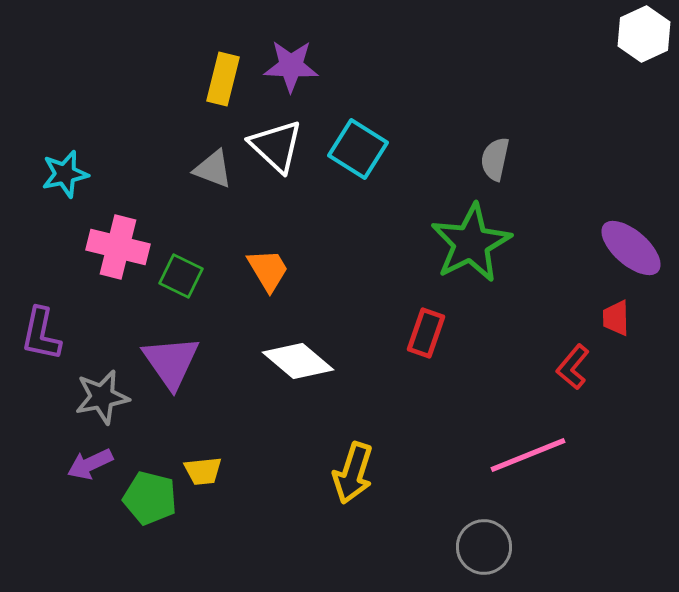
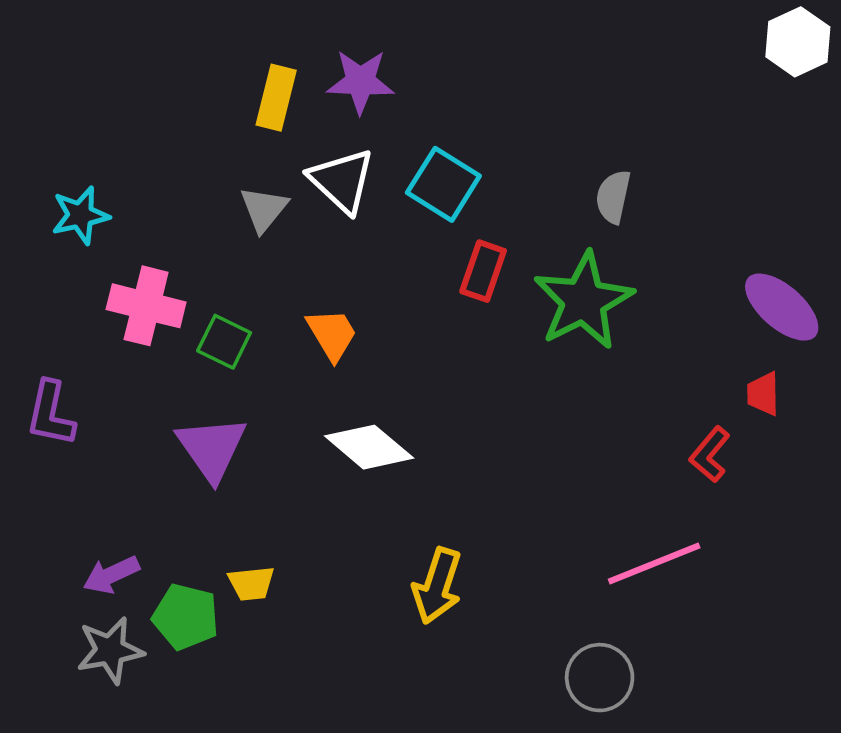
gray triangle: (213, 169) -> (264, 209), turned 48
red rectangle: (426, 333) -> (483, 271), moved
gray star: (102, 397) -> (110, 650), moved

